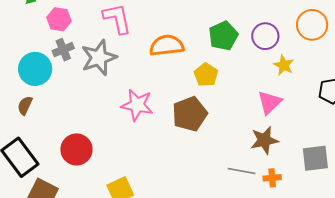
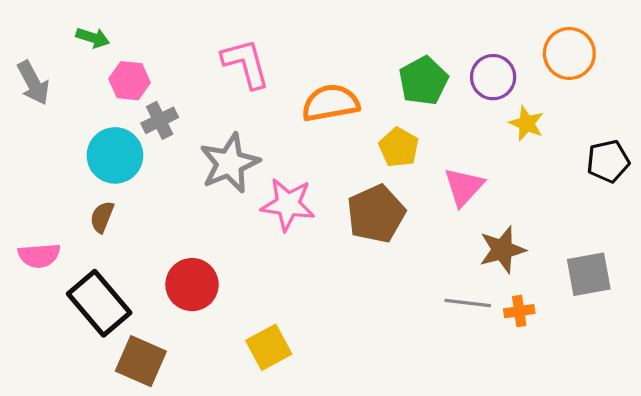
pink hexagon: (59, 19) -> (130, 81), moved
gray star: (99, 58) -> (230, 163), moved
pink triangle: (270, 103) -> (464, 187), moved

